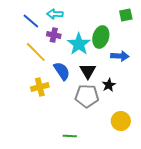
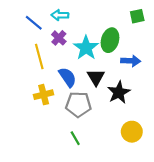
purple cross: (54, 35) -> (59, 38), turned 32
yellow line: (36, 52) -> (39, 56), turned 30
black star: (109, 85) -> (119, 92), size x1.5
gray pentagon: (87, 96) -> (78, 104), moved
green line: (70, 136) -> (75, 138), moved, turned 56

